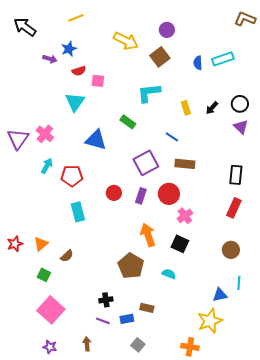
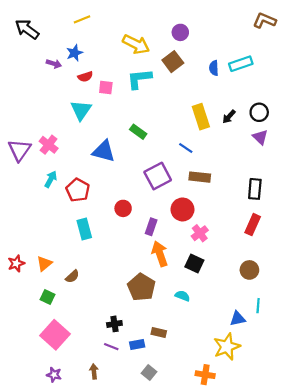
cyan L-shape: (149, 93) -> (139, 79), moved
yellow rectangle: (186, 108) -> (201, 117), size x1.6
red pentagon: (72, 176) -> (78, 190), turned 30
purple rectangle: (141, 196) -> (151, 227), moved

